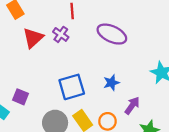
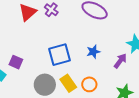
purple arrow: (132, 106) -> (120, 61), moved

